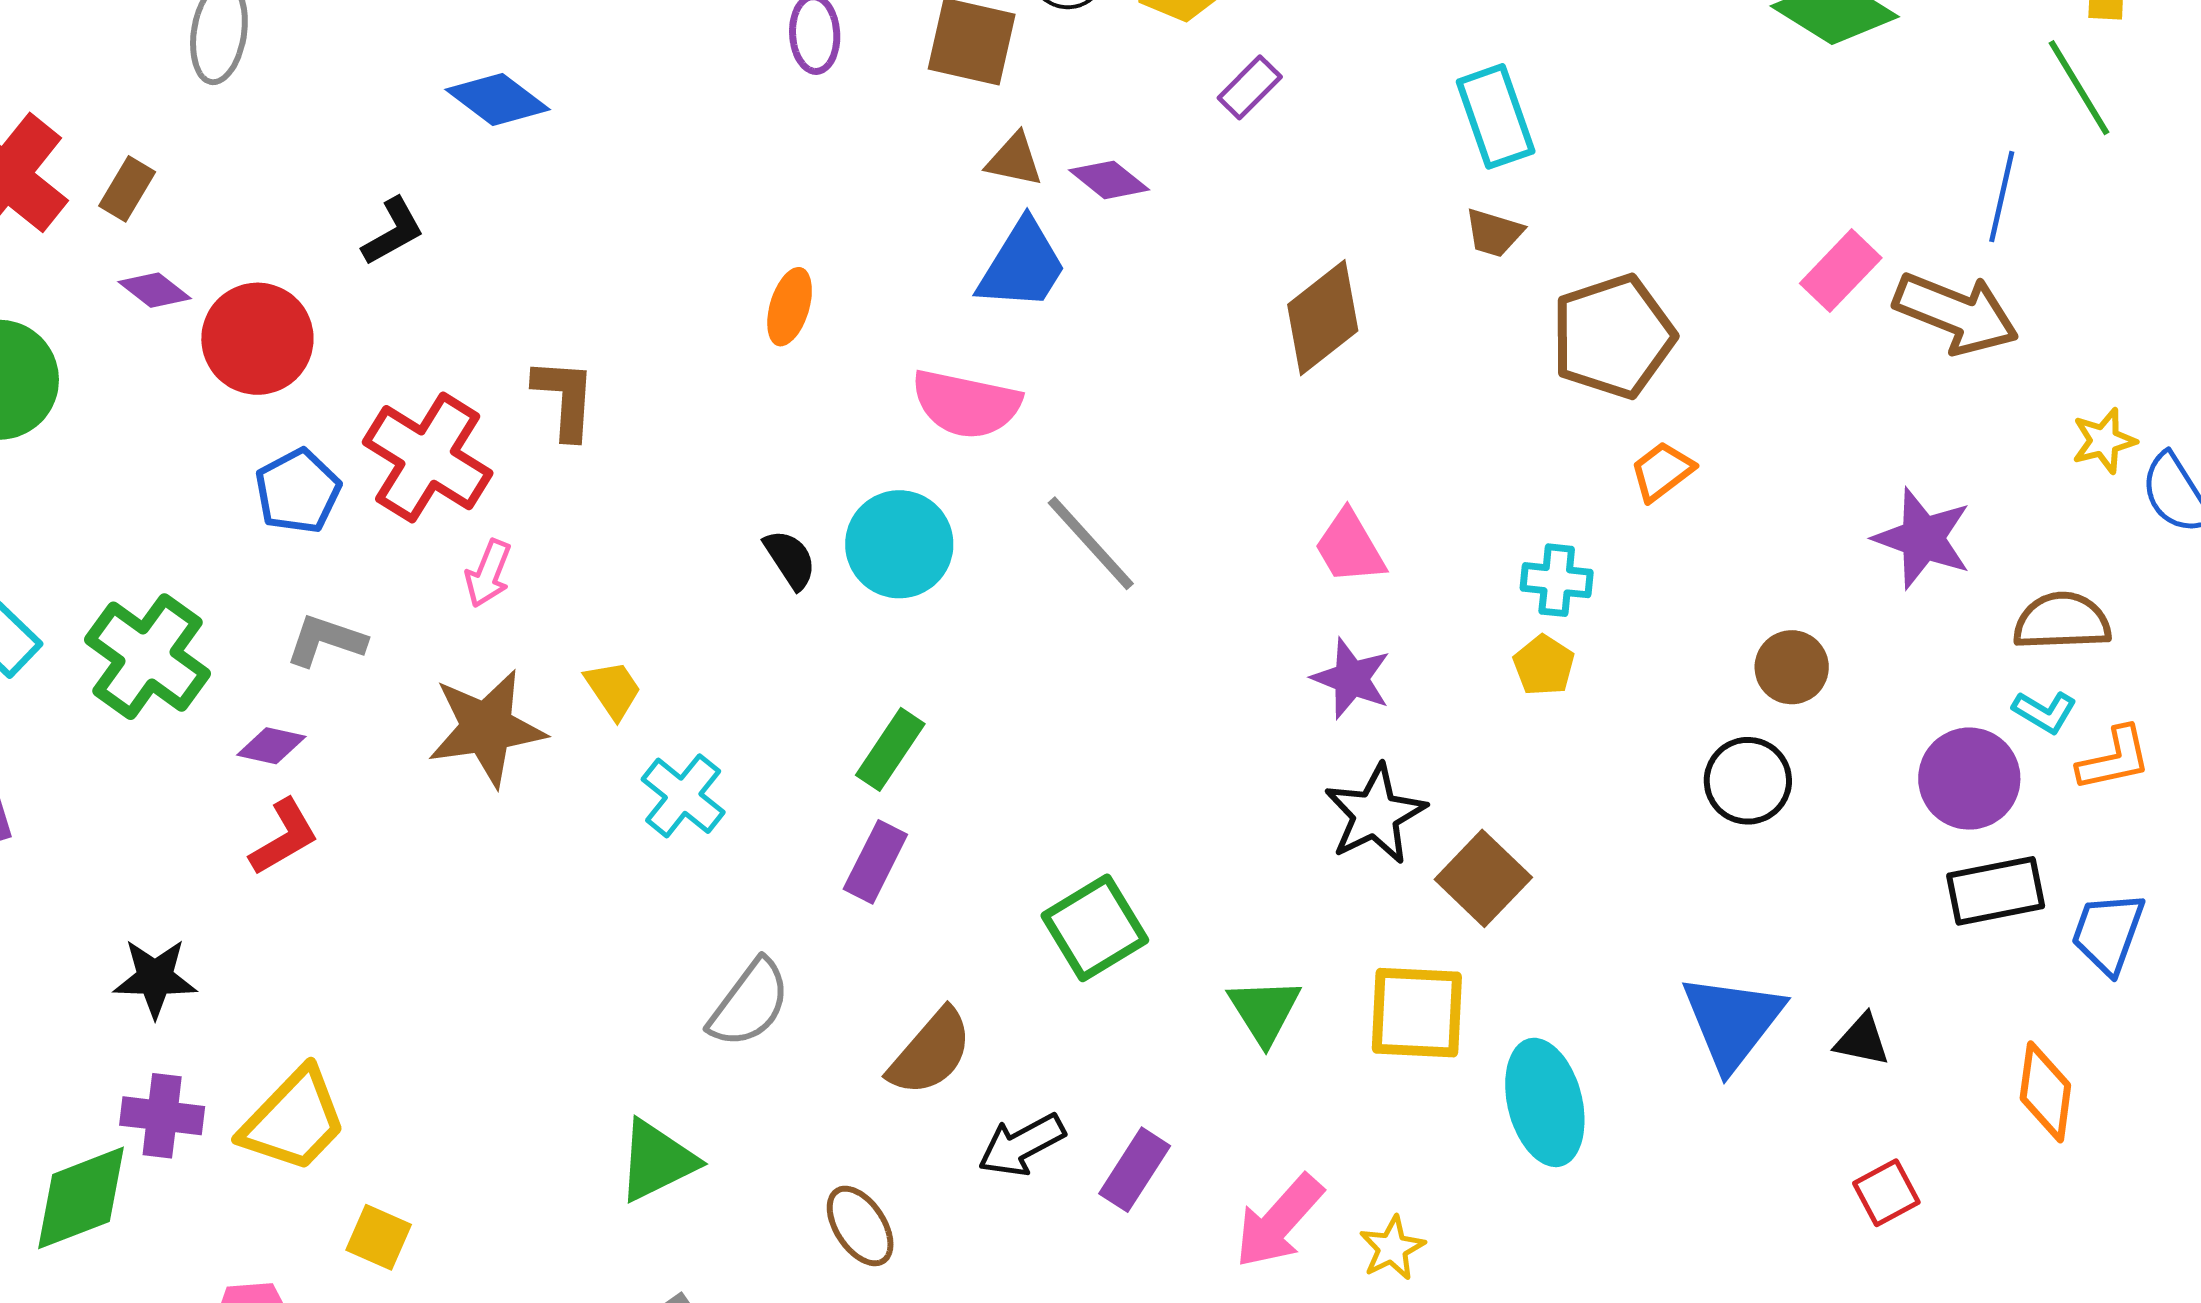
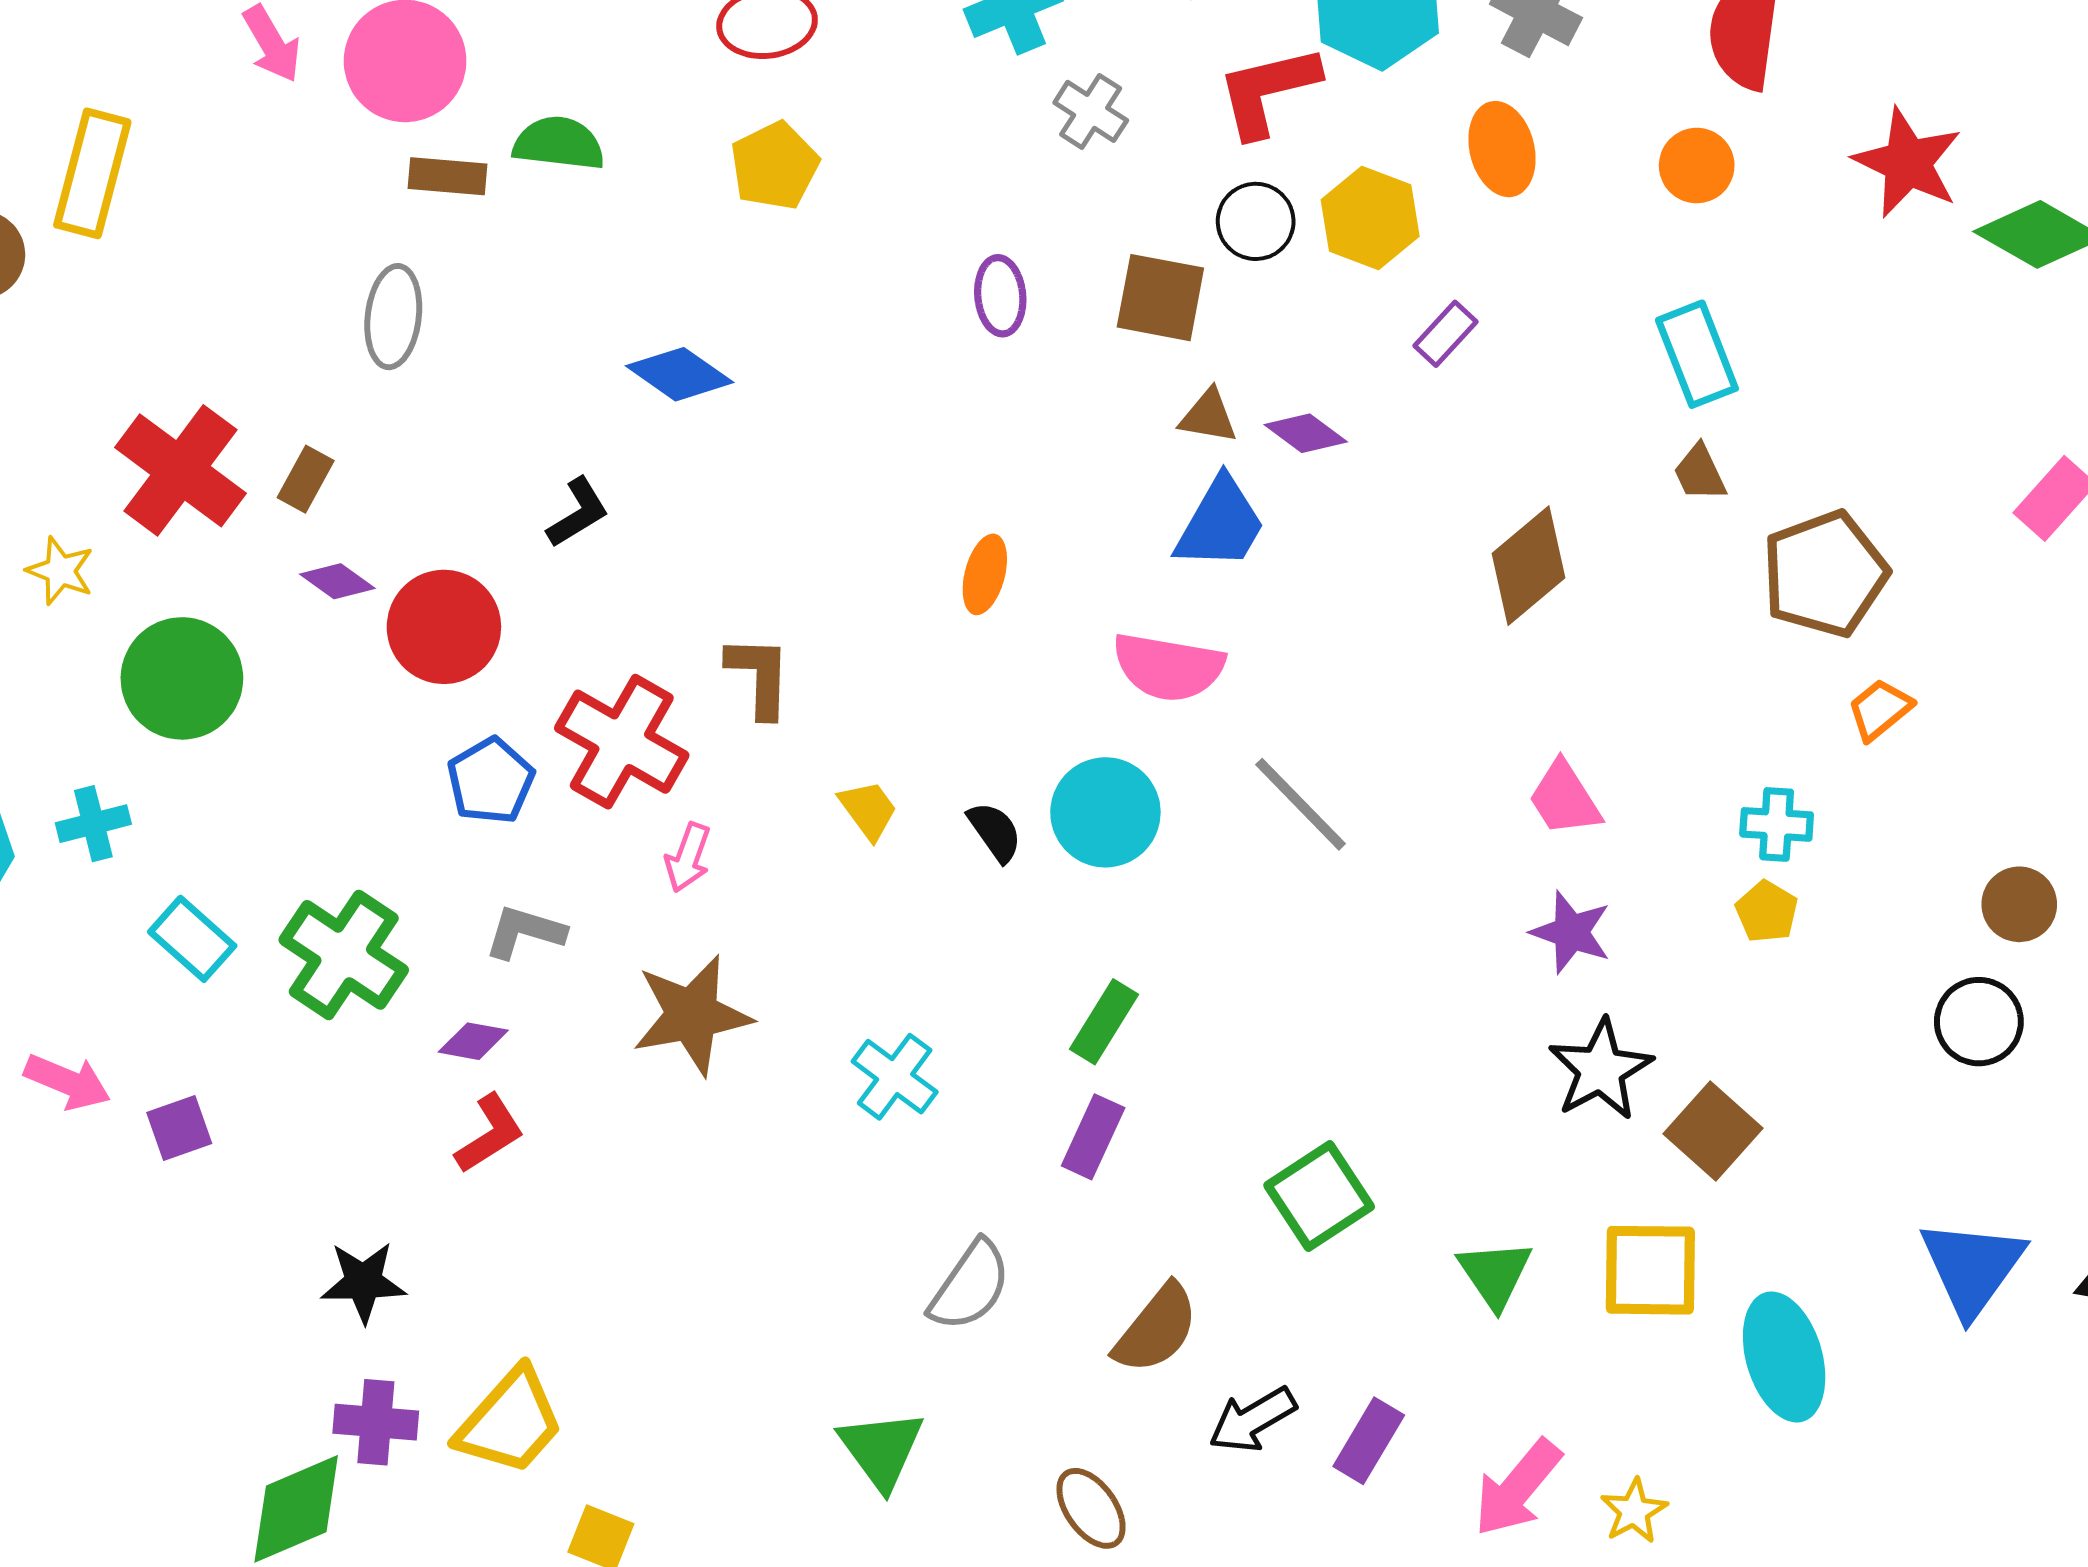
brown trapezoid: (1494, 233) -> (1700, 473), turned 50
yellow trapezoid: (613, 690) -> (868, 810), moved
green triangle: (657, 1161) -> (881, 1449), turned -38

